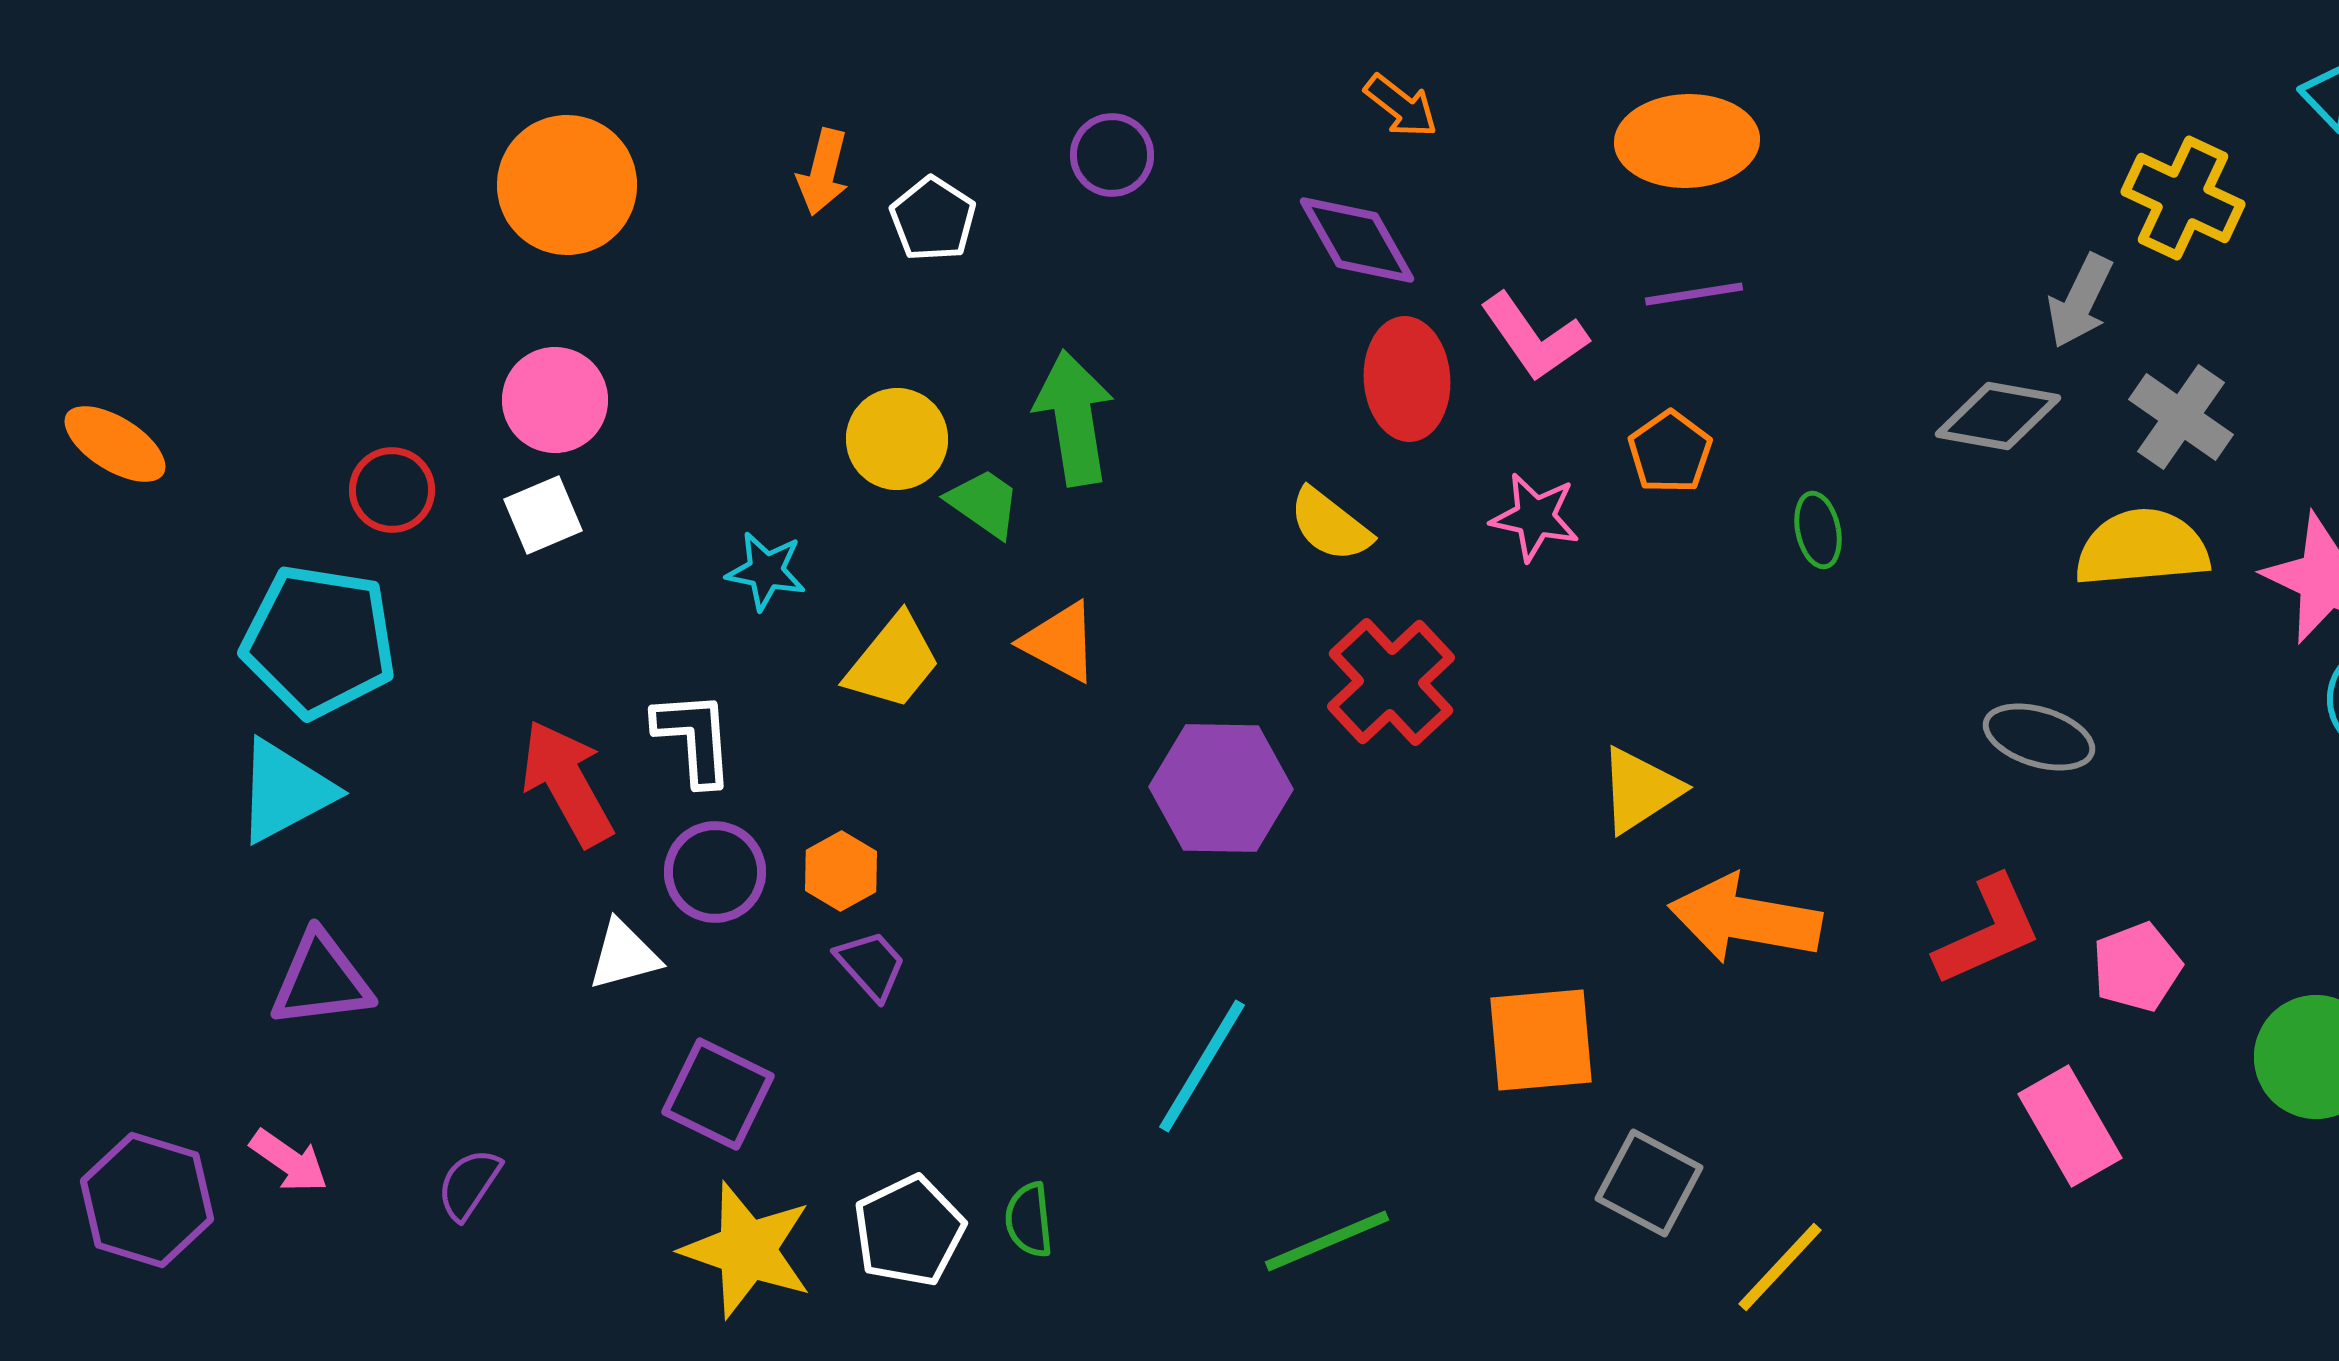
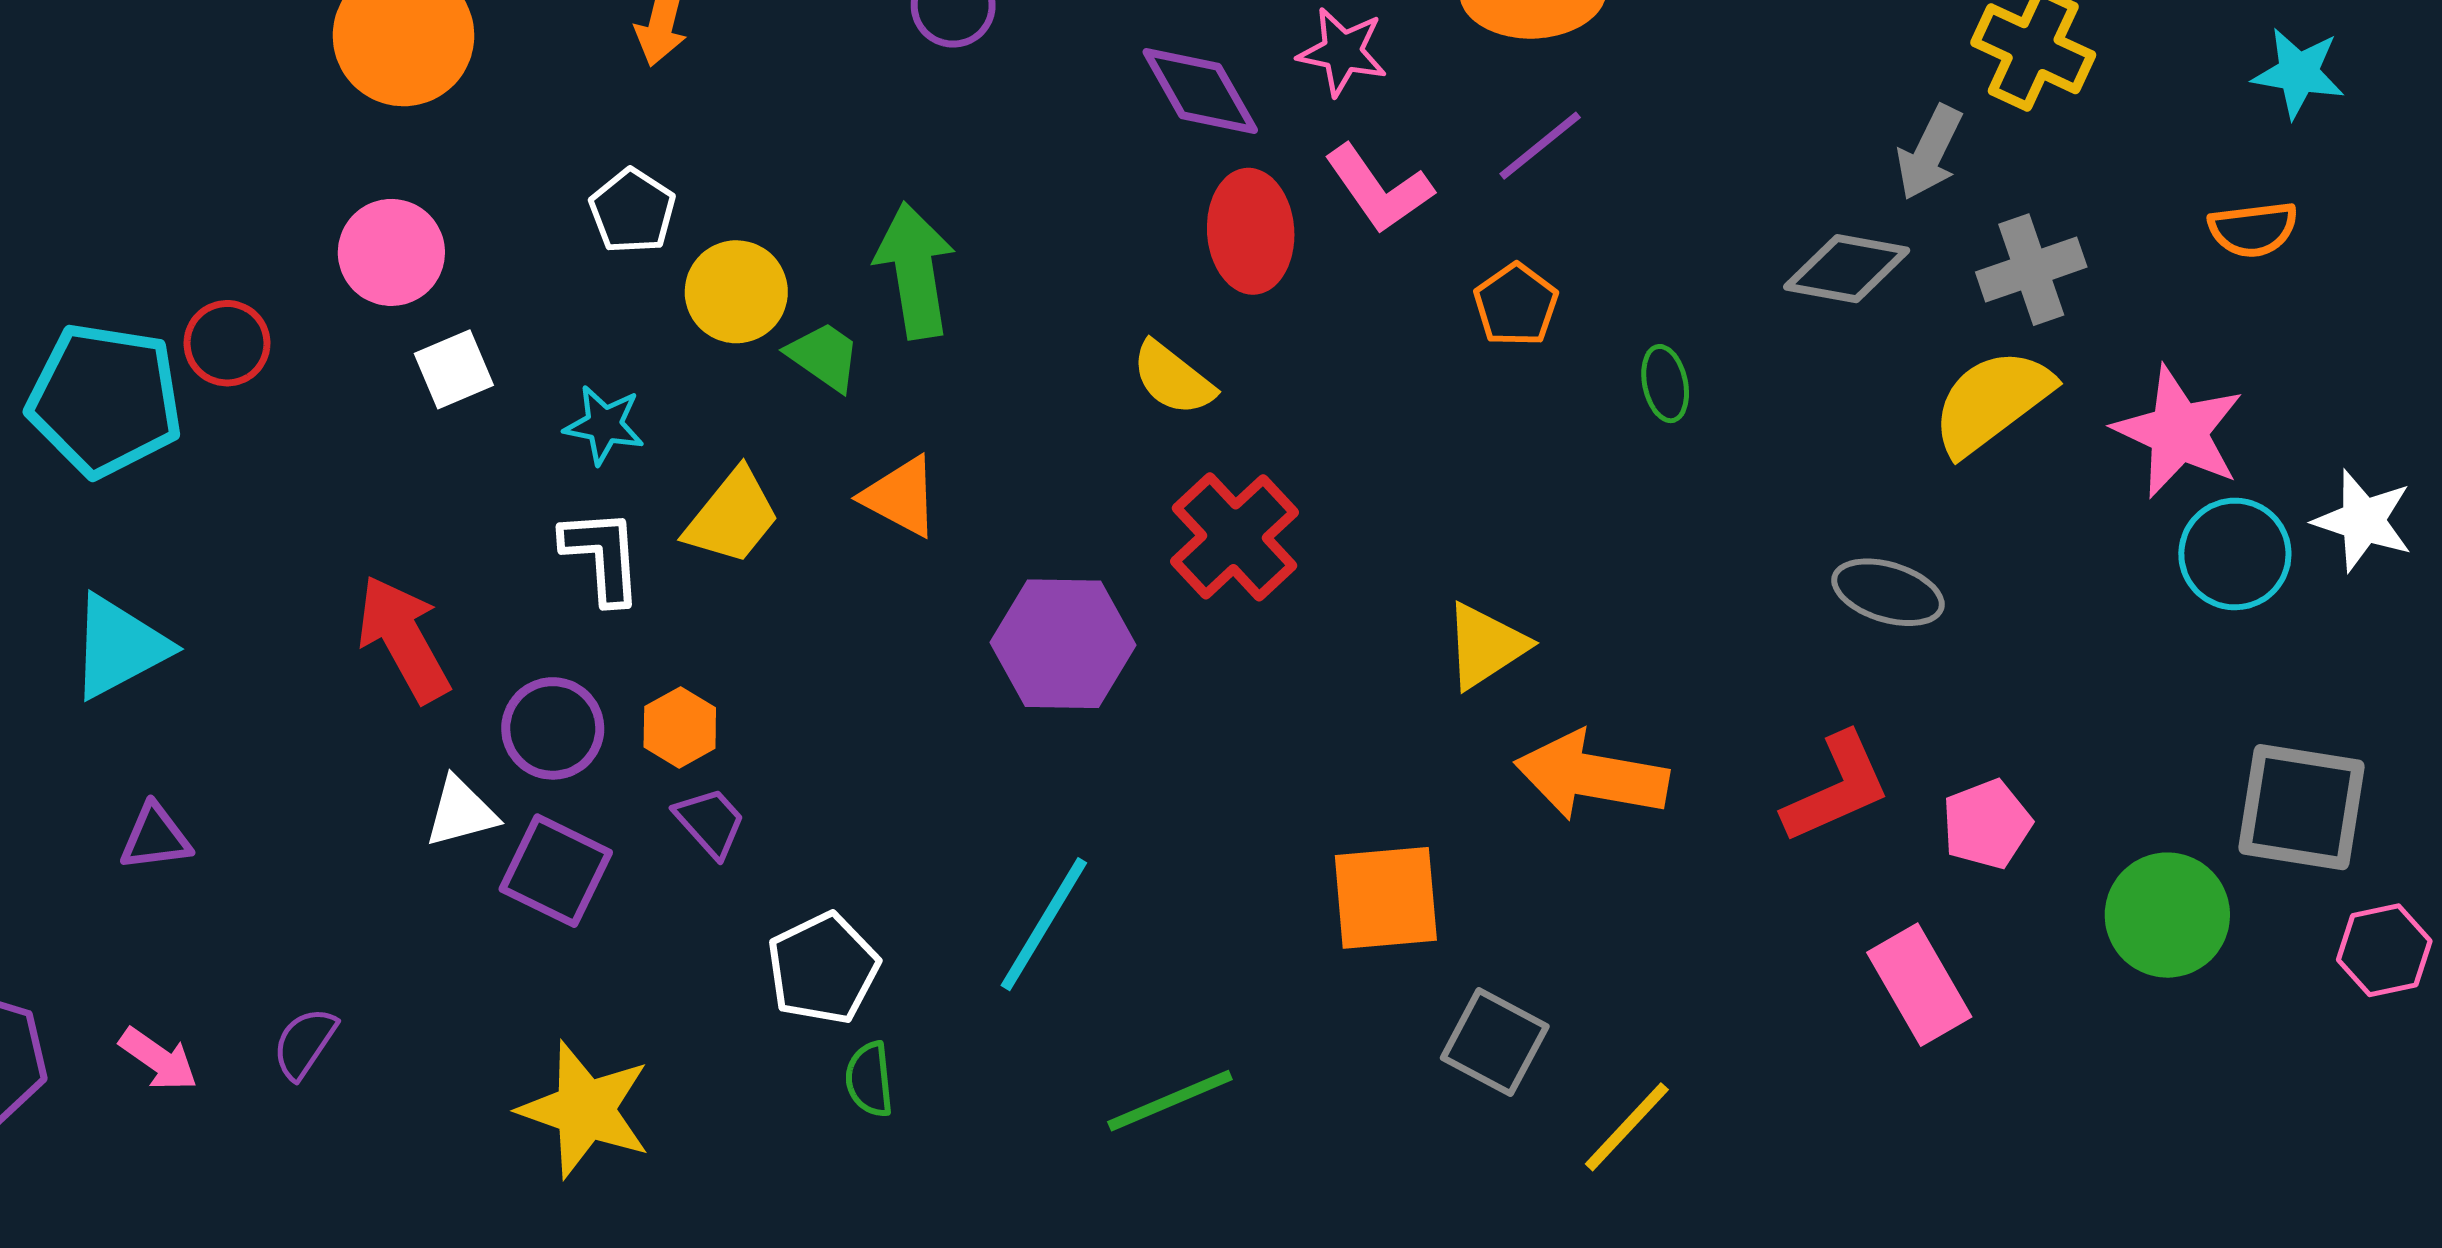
white pentagon: (933, 219) -> (632, 211), moved
purple line: (1694, 294) -> (1540, 146), turned -30
gray cross: (2181, 417) -> (2031, 270), turned 36
white square: (543, 515) -> (454, 369), moved
pink star: (1535, 517) -> (1342, 52), moved
yellow semicircle: (2142, 548) -> (1992, 402), turned -32
cyan pentagon: (319, 641) -> (105, 400), moved
white L-shape: (694, 738) -> (602, 556), moved
purple triangle: (321, 980) -> (155, 837), size x0.7
purple square: (718, 1094) -> (556, 871), moved
pink arrow: (289, 1161) -> (158, 1059), moved
white pentagon: (909, 1231) -> (823, 968), moved

